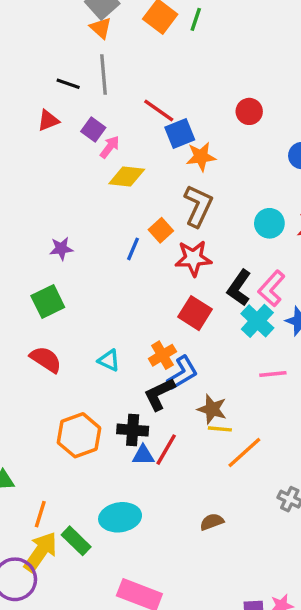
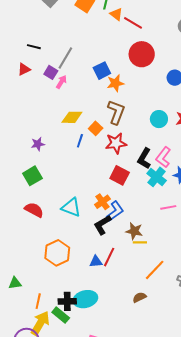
orange triangle: (101, 28) -> (116, 14), moved
gray line: (103, 74) -> (65, 58), moved, turned 40
red line: (159, 110) -> (133, 23), moved
red circle: (249, 111) -> (142, 54), size x1.6
yellow diamond: (127, 176) -> (72, 117), moved
cyan triangle: (109, 360) -> (71, 207), size x1.5
black cross: (133, 430) -> (67, 301), moved
orange line: (244, 452) -> (155, 270), moved

